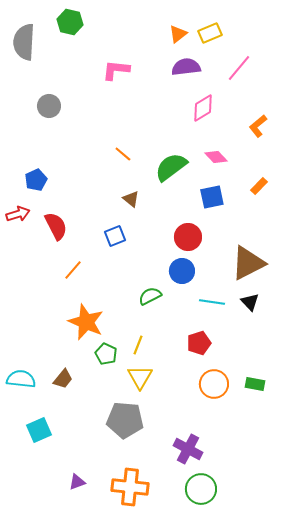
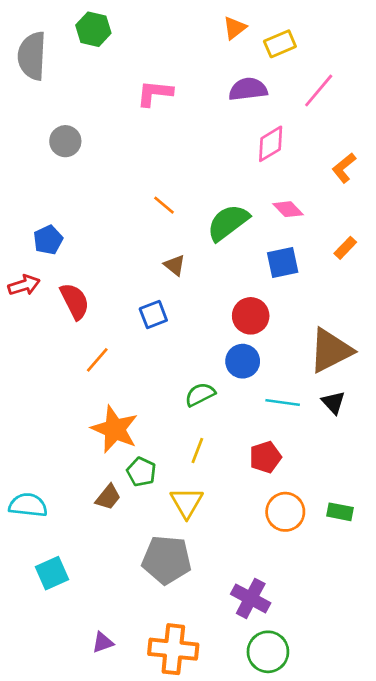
orange triangle: (178, 34) -> (235, 28), moved
yellow line: (138, 345) -> (197, 450), moved
brown trapezoid: (63, 379) -> (108, 497), moved

